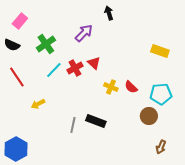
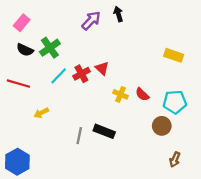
purple arrow: (84, 33) -> (91, 21), moved
black semicircle: (12, 45) -> (25, 50), moved
red line: (17, 77) -> (18, 84), turned -40

